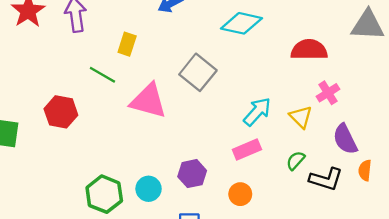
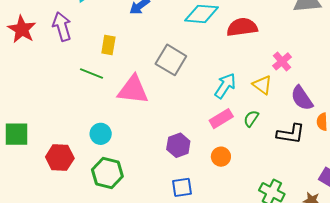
red semicircle: (309, 50) -> (242, 27), moved
red hexagon: (61, 112) -> (60, 158), moved
green semicircle: (296, 161) -> (251, 119), moved
cyan circle: (149, 189) -> (101, 134), moved

